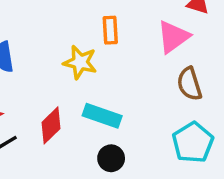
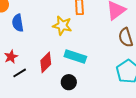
black circle: (111, 158) -> (69, 82), moved

